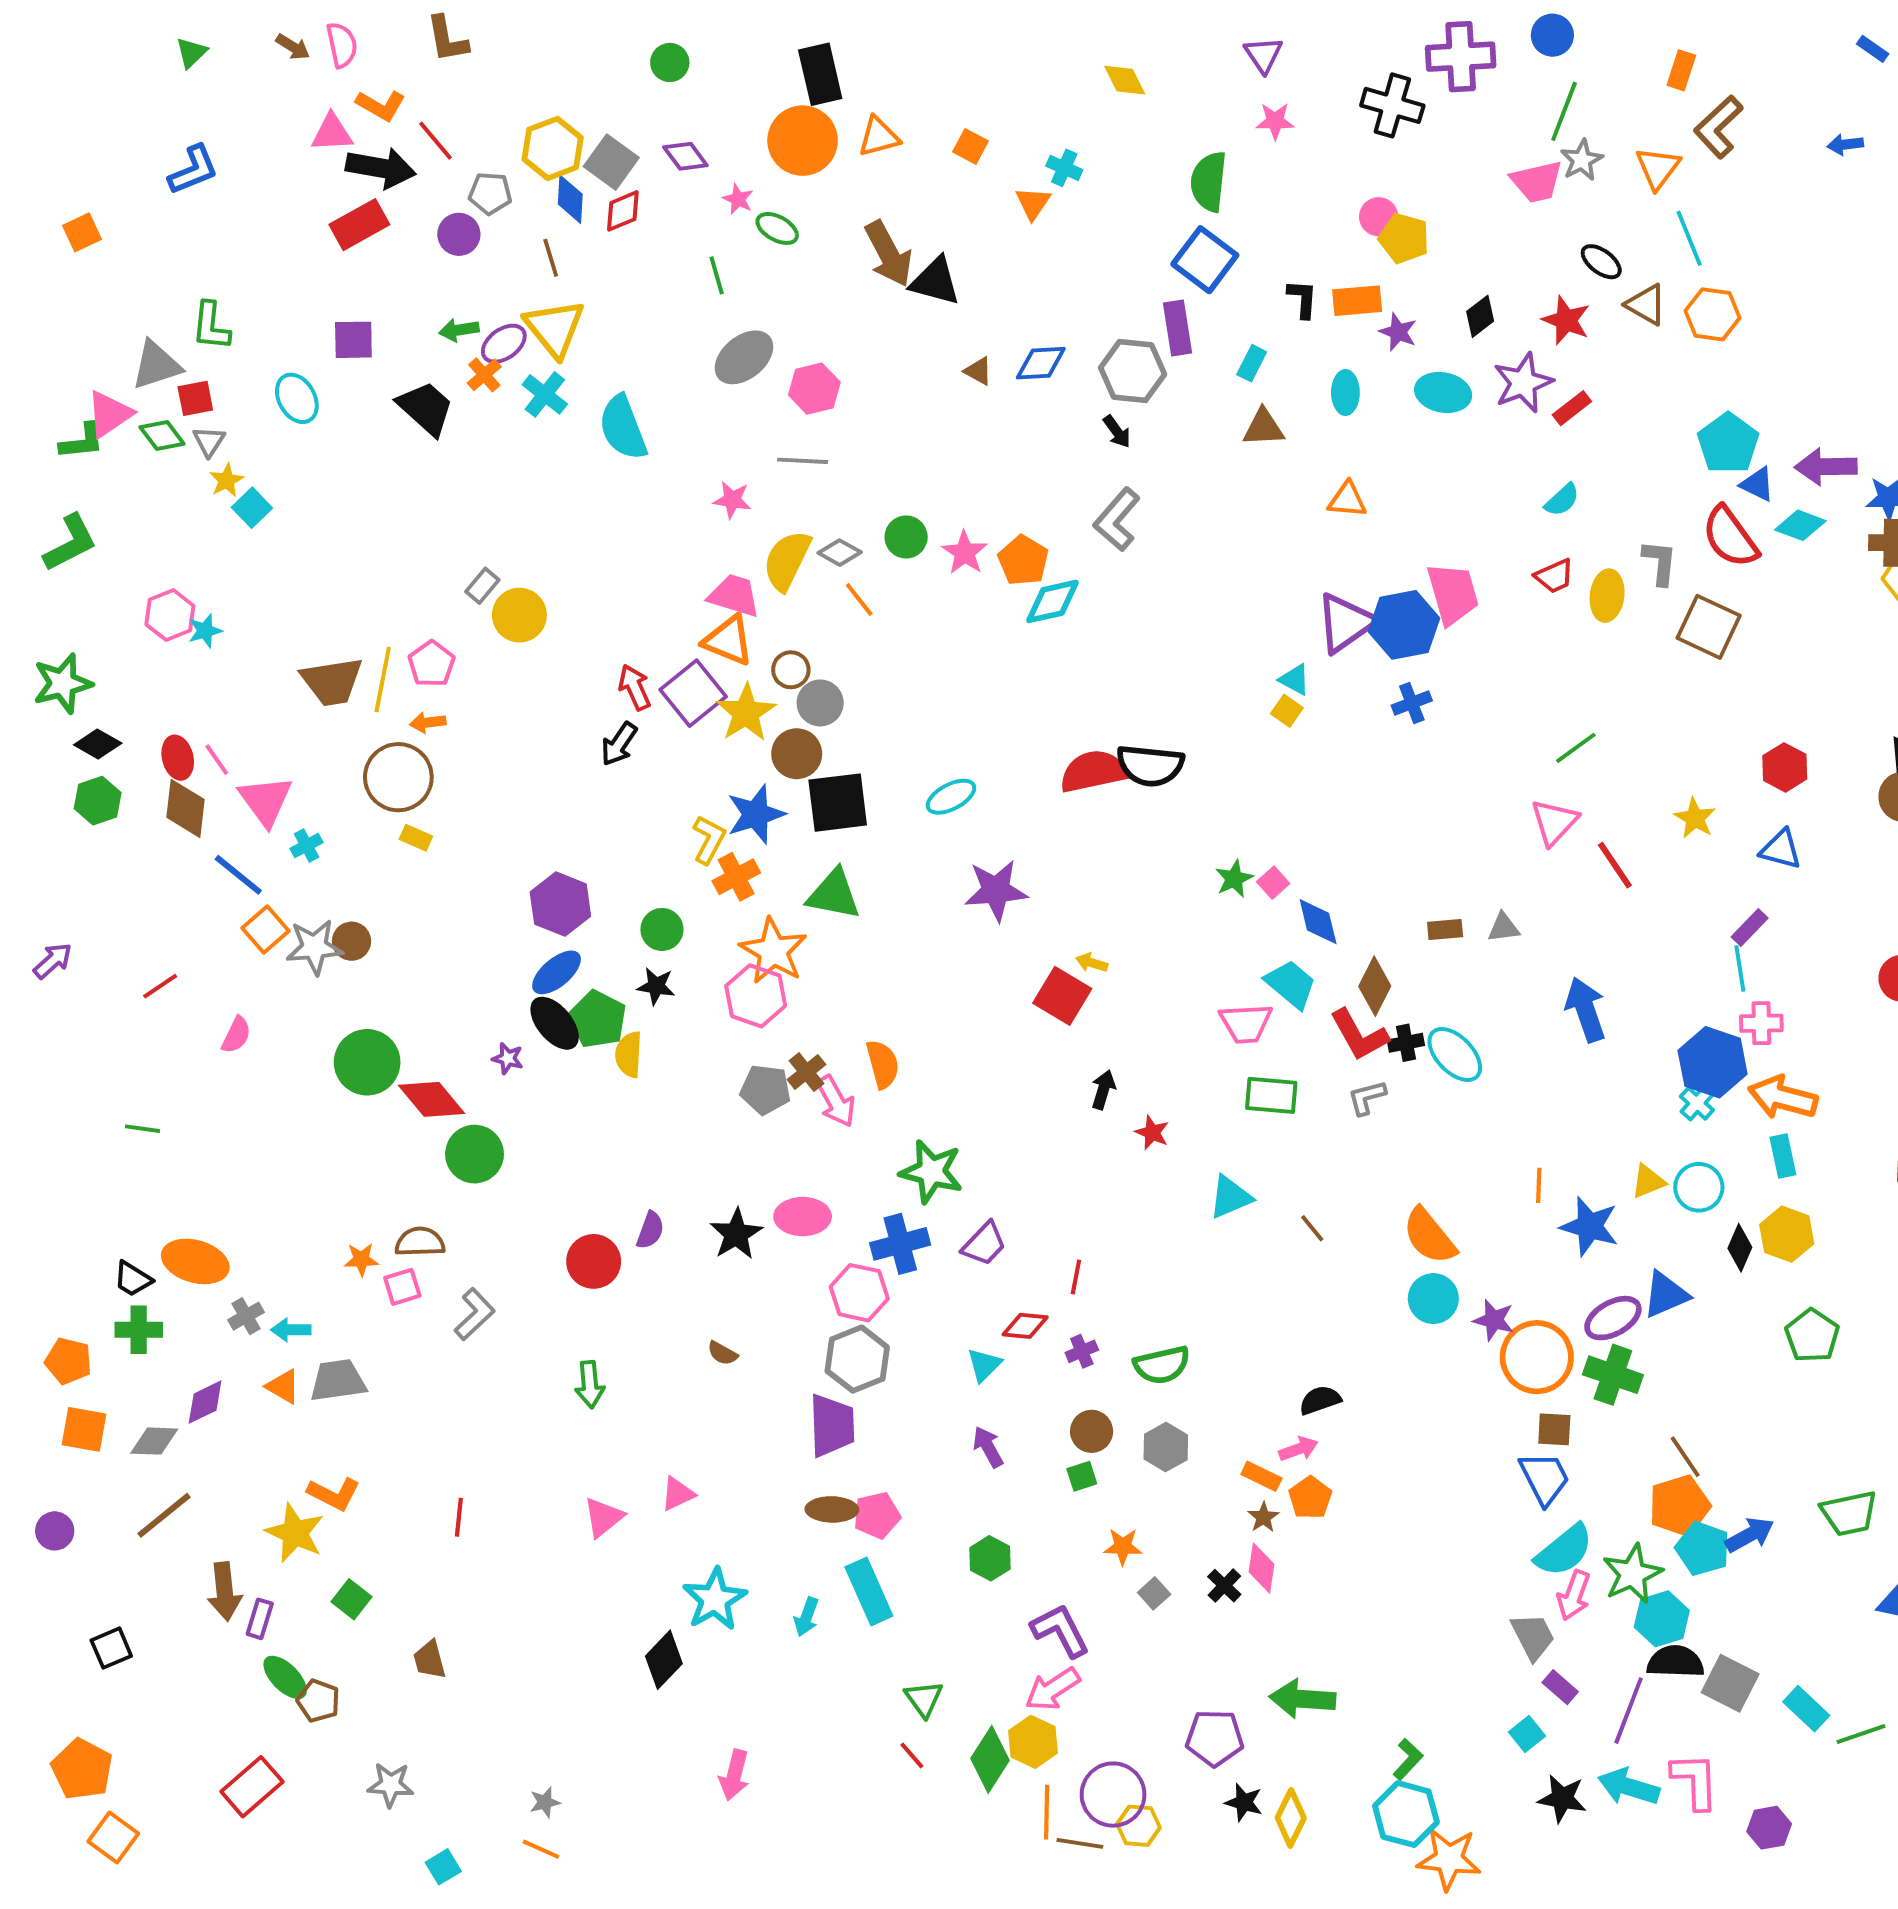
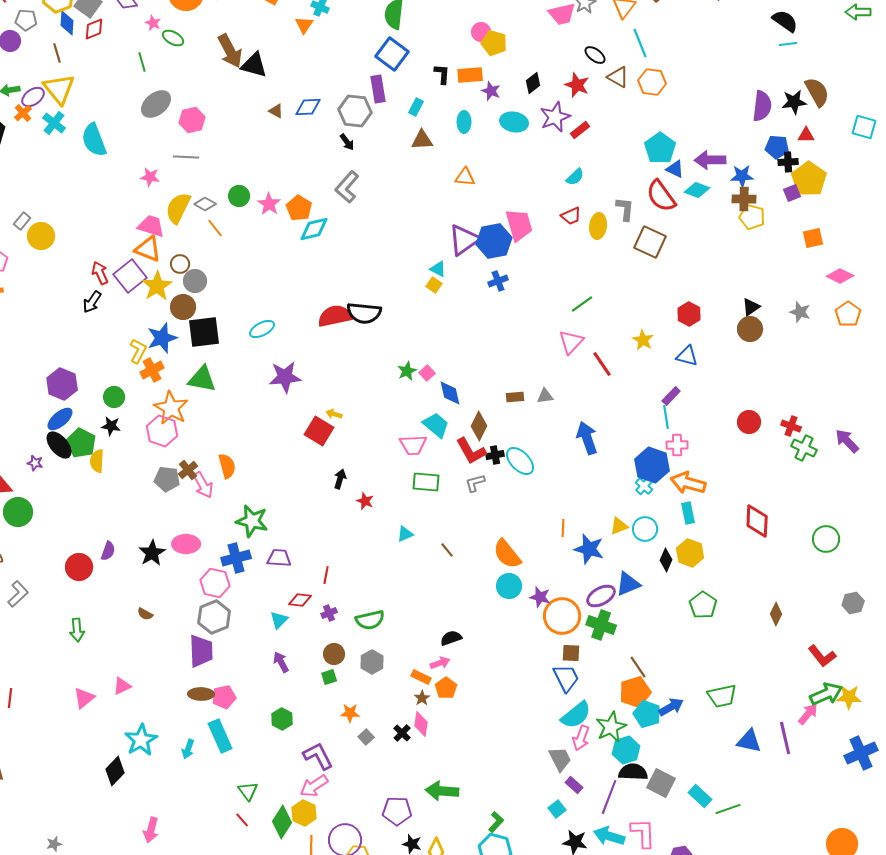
cyan triangle: (1230, 1197) -> (405, 534), size x0.7
purple trapezoid: (984, 1244) -> (279, 558), turned -130

